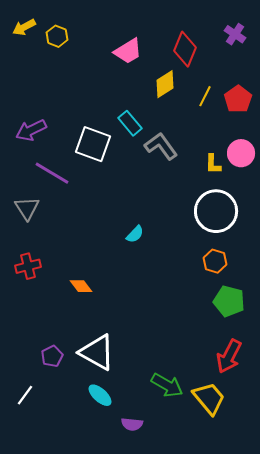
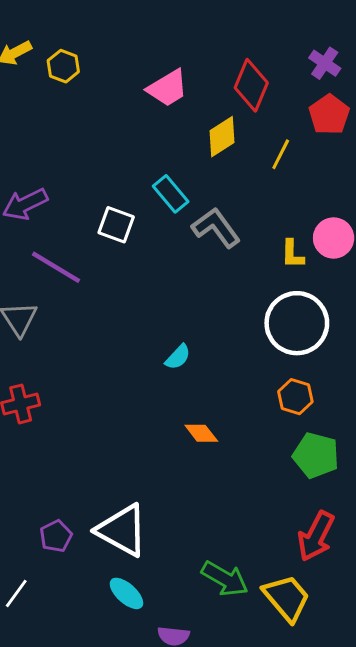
red pentagon: (238, 99) -> (329, 115), moved
white square: (93, 144) -> (116, 225), size x0.7
orange diamond: (81, 286) -> (201, 433), moved

